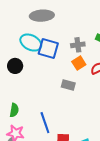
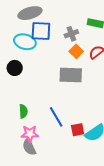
blue square: (48, 49) -> (41, 31), moved
gray rectangle: (68, 85) -> (71, 75), size x1.6

